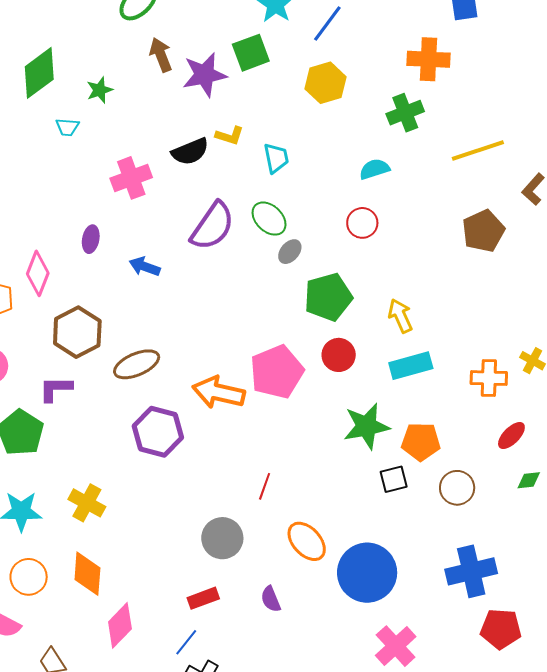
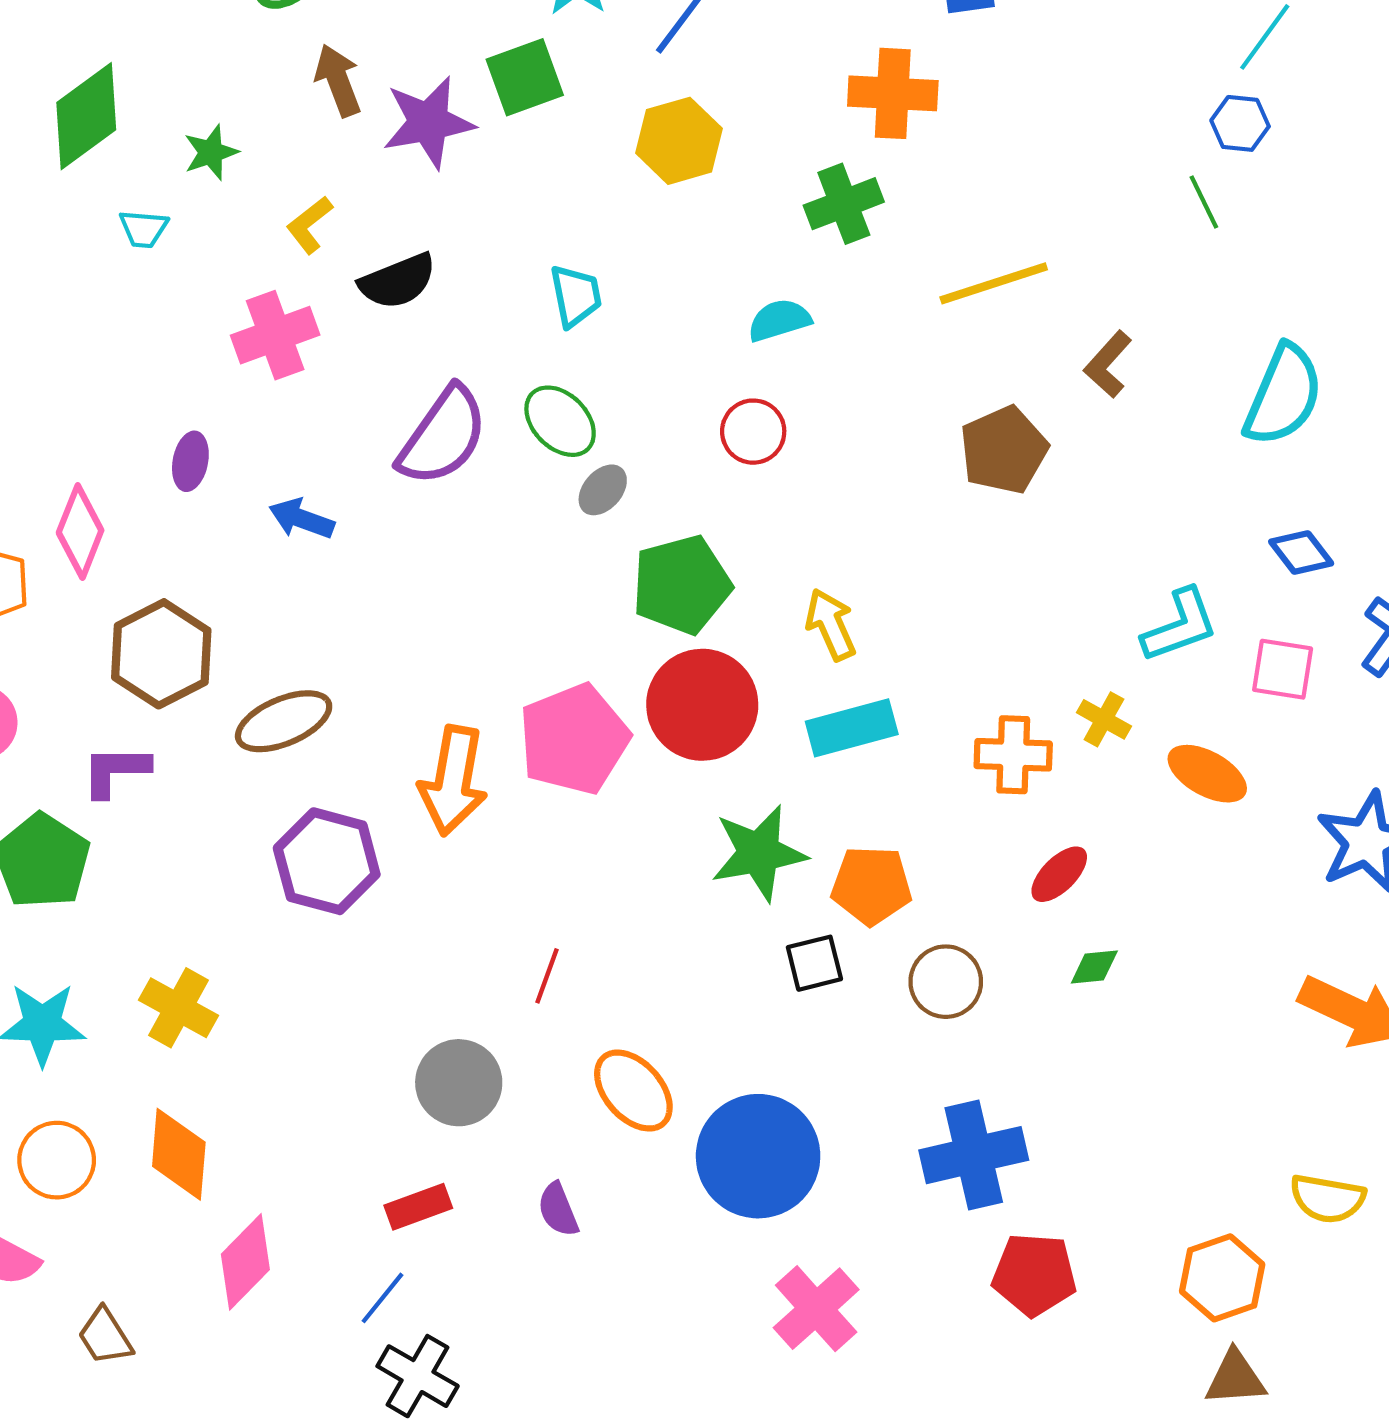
yellow L-shape: (230, 136) -> (309, 225), moved, turned 124
red circle: (339, 355) -> (702, 705), size x1.6
orange arrow: (219, 392) -> (453, 781), turned -93

